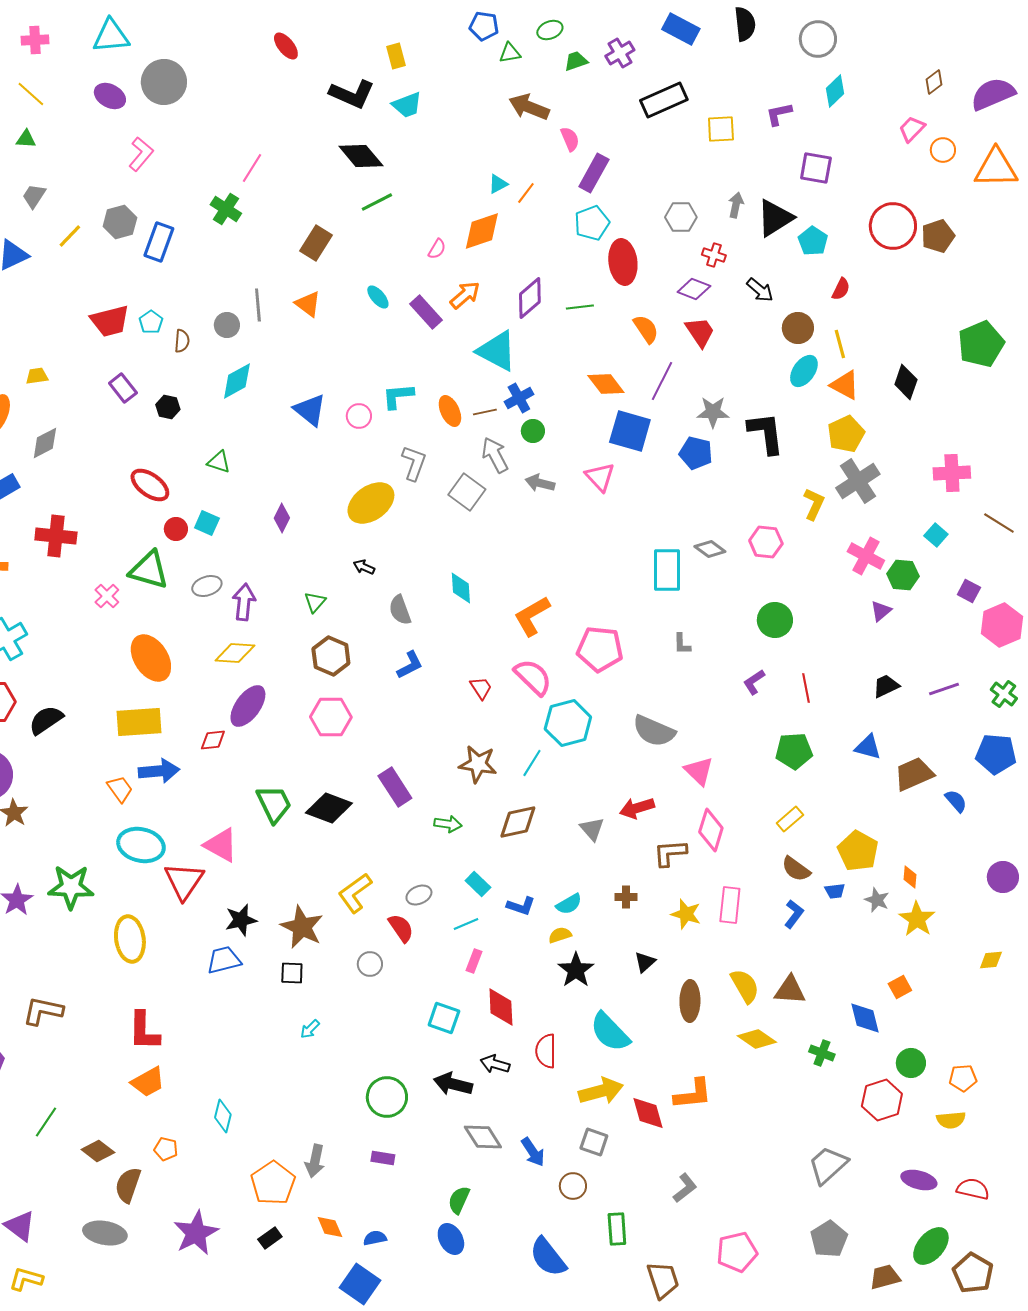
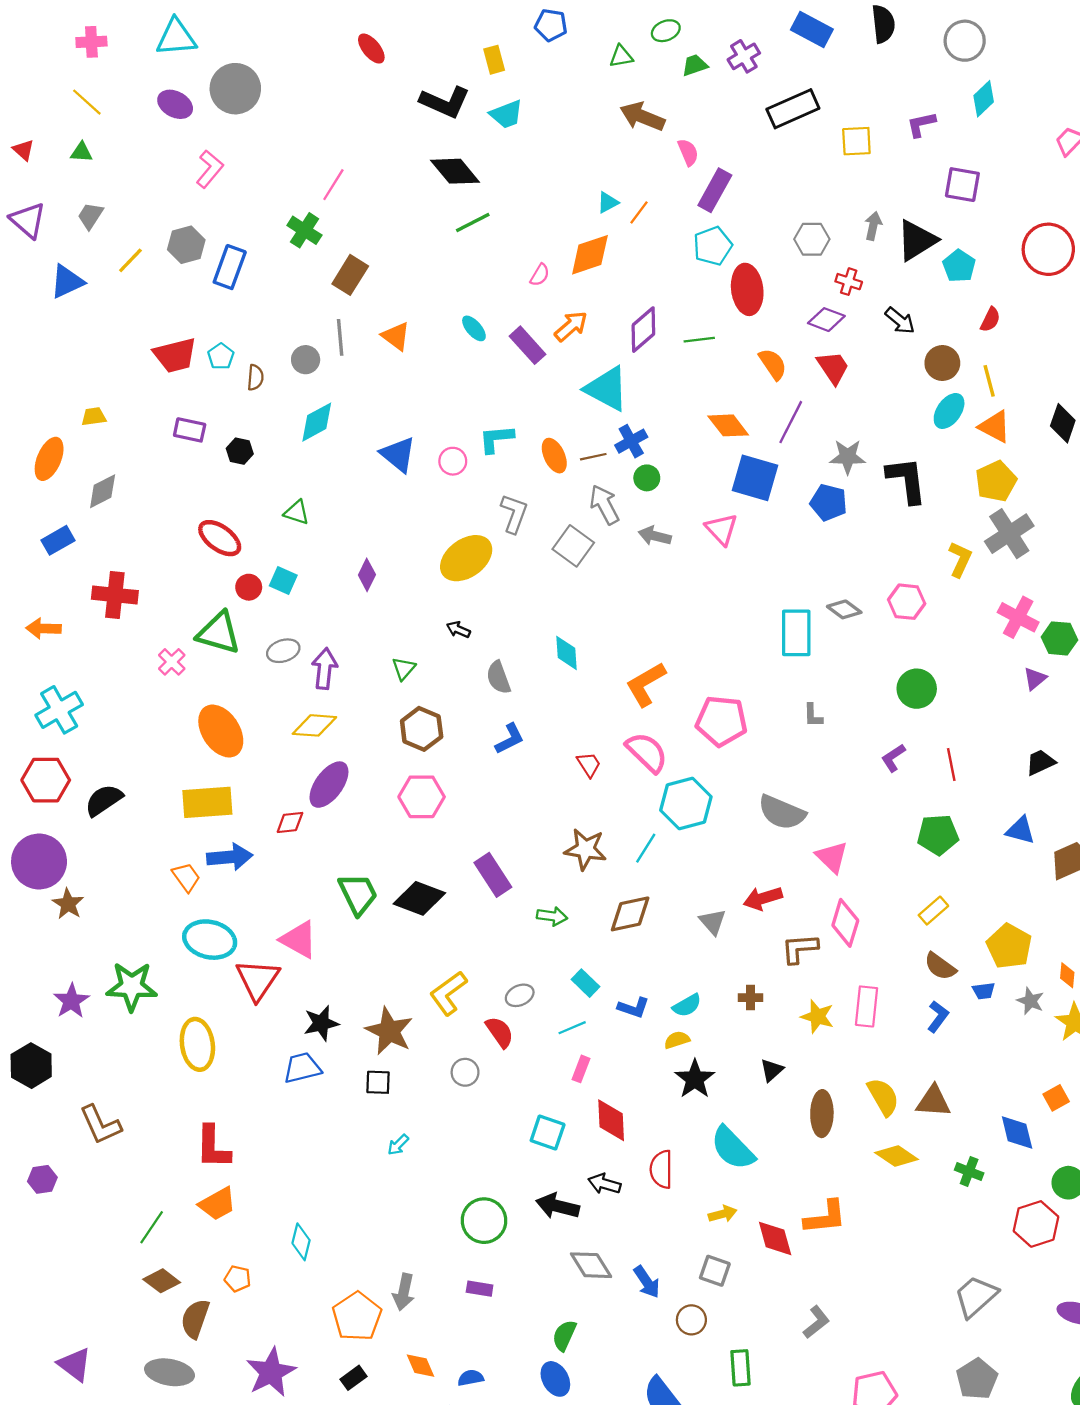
blue pentagon: (484, 26) -> (551, 25), moved
brown rectangle: (316, 243) -> (350, 275), moved
purple rectangle: (123, 388) -> (190, 430), turned -40
brown L-shape: (43, 1011) -> (100, 1125), turned -126
yellow arrow: (601, 1091) -> (723, 1214), size x0.6
green line: (46, 1122) -> (152, 1227), moved

